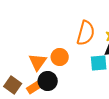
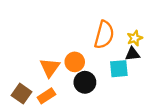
black circle: (48, 81) -> (85, 82), moved

